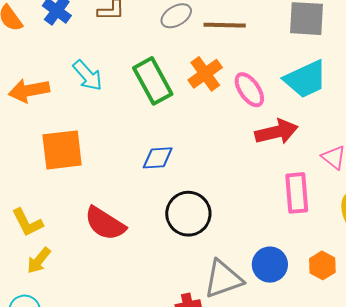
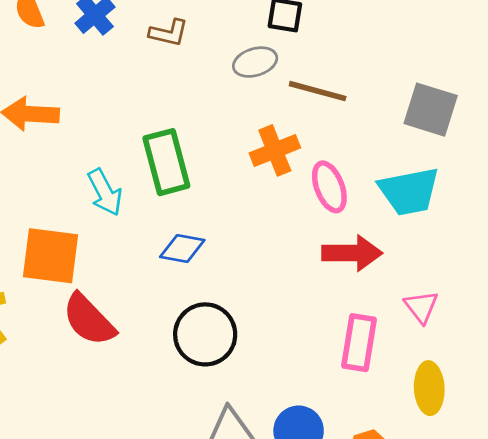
cyan arrow: (88, 76) -> (105, 192), moved
green rectangle: (153, 81) -> (166, 162), moved
orange square: (62, 150) -> (50, 256), moved

